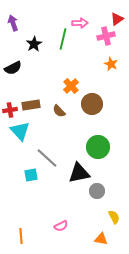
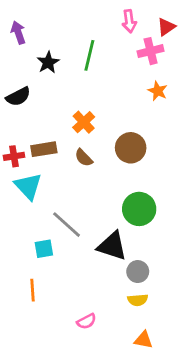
pink arrow: (80, 23) -> (129, 21), moved, turned 84
orange cross: (71, 86) -> (84, 122), moved
black triangle: (79, 173) -> (112, 246), turned 30
yellow semicircle: (114, 217) -> (138, 300), moved, turned 112
orange line: (21, 236) -> (32, 290), moved

